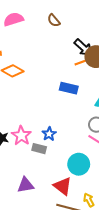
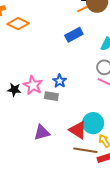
blue rectangle: (69, 88) -> (74, 35), turned -36
cyan circle: (79, 164) -> (93, 123), moved

